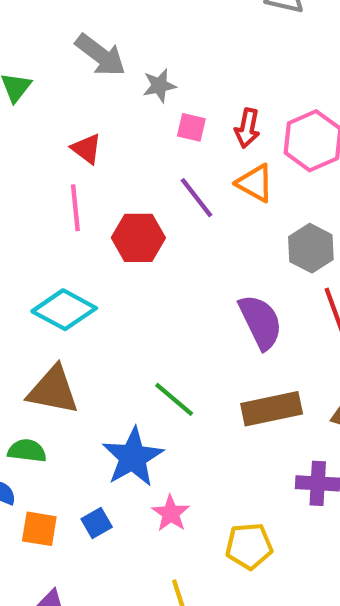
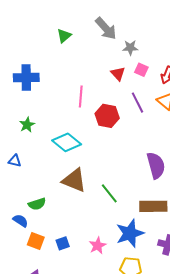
red triangle: (86, 149) -> (118, 74), moved
brown triangle: (53, 390) -> (74, 180), moved
green semicircle: (27, 451) -> (37, 204), turned 144
blue star: (133, 457) -> (130, 233), moved

